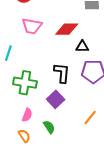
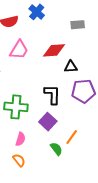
pink trapezoid: (32, 26) -> (19, 50), turned -65
orange line: (90, 117) -> (72, 137), moved
green semicircle: (49, 127) -> (56, 149), moved

